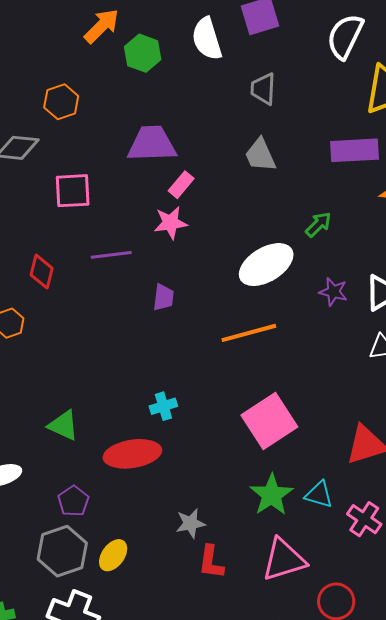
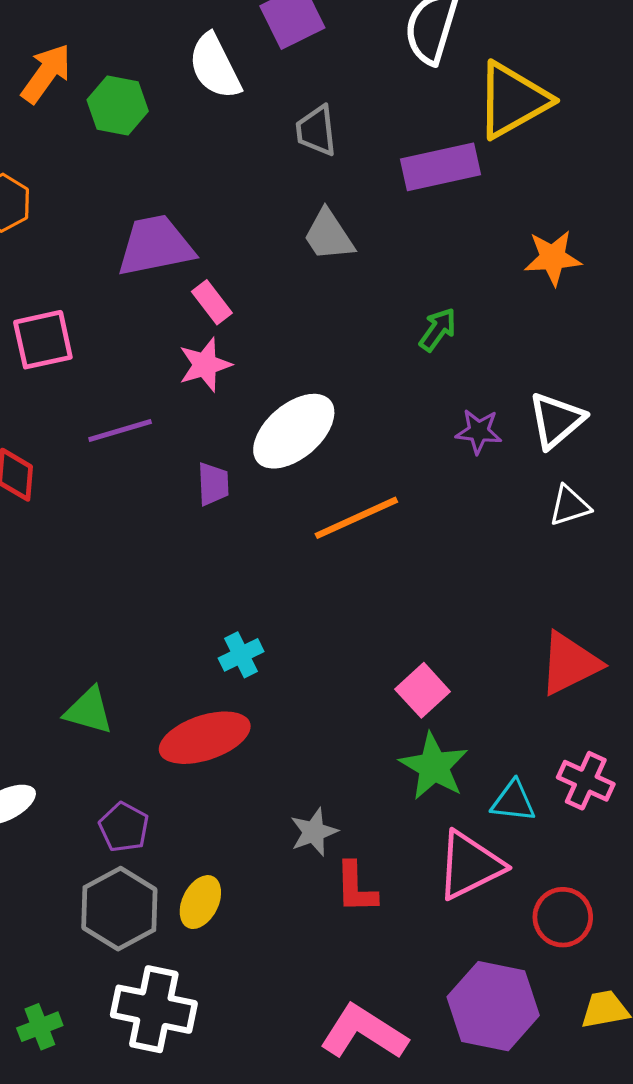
purple rectangle: (355, 150) -> (440, 167), moved
pink rectangle: (181, 185) -> (212, 302), turned -68
white ellipse: (266, 265) -> (294, 431), moved
pink square: (269, 421) -> (423, 690), moved, size x0.6
cyan triangle: (319, 495) -> (513, 801), moved

